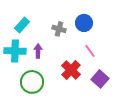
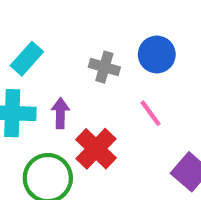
pink line: (90, 51) -> (150, 113), moved
red cross: (71, 70) -> (96, 149), moved

